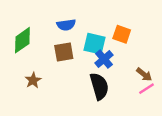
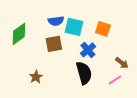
cyan square: (95, 44) -> (74, 27), moved
brown star: (33, 80) -> (36, 77), moved
pink line: (146, 89) -> (115, 80), moved

